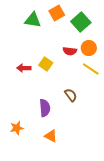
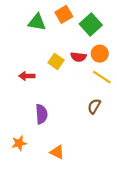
yellow square: (46, 64) -> (56, 61), moved
brown semicircle: (71, 95) -> (94, 106), moved, turned -112
purple semicircle: (45, 108) -> (41, 114), moved

